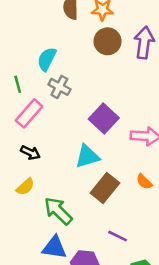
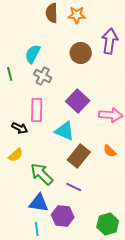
brown circle: (107, 41) -> (81, 53), moved
pink rectangle: (29, 113) -> (37, 110), moved, turned -40
cyan triangle: (87, 156) -> (65, 131), turned 40
purple line: (118, 236) -> (74, 187), moved

